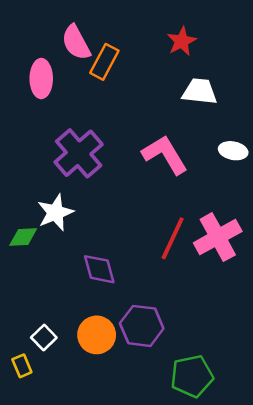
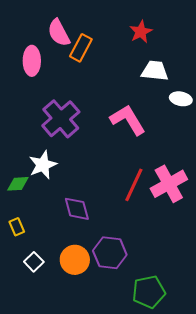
white ellipse: (233, 151) -> (181, 99), moved
yellow rectangle: (22, 366) -> (17, 227), moved

